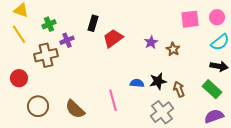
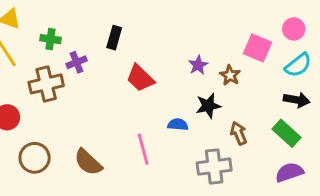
pink square: (190, 19) -> (258, 48), moved, turned 30
green cross: (49, 24) -> (50, 39), turned 32
red trapezoid: (113, 38) -> (140, 78), moved, turned -100
black star: (158, 81) -> (208, 106), moved
gray cross: (162, 112) -> (214, 167), turned 30

